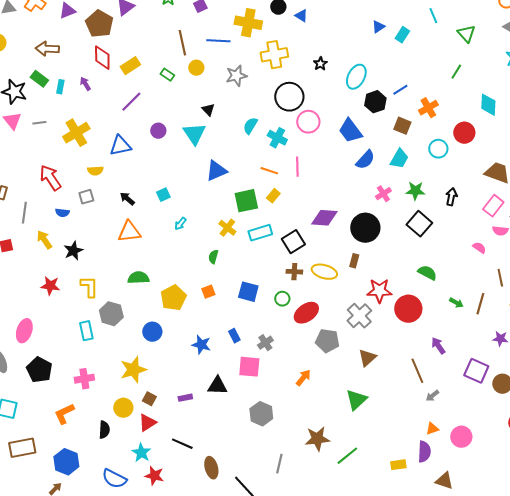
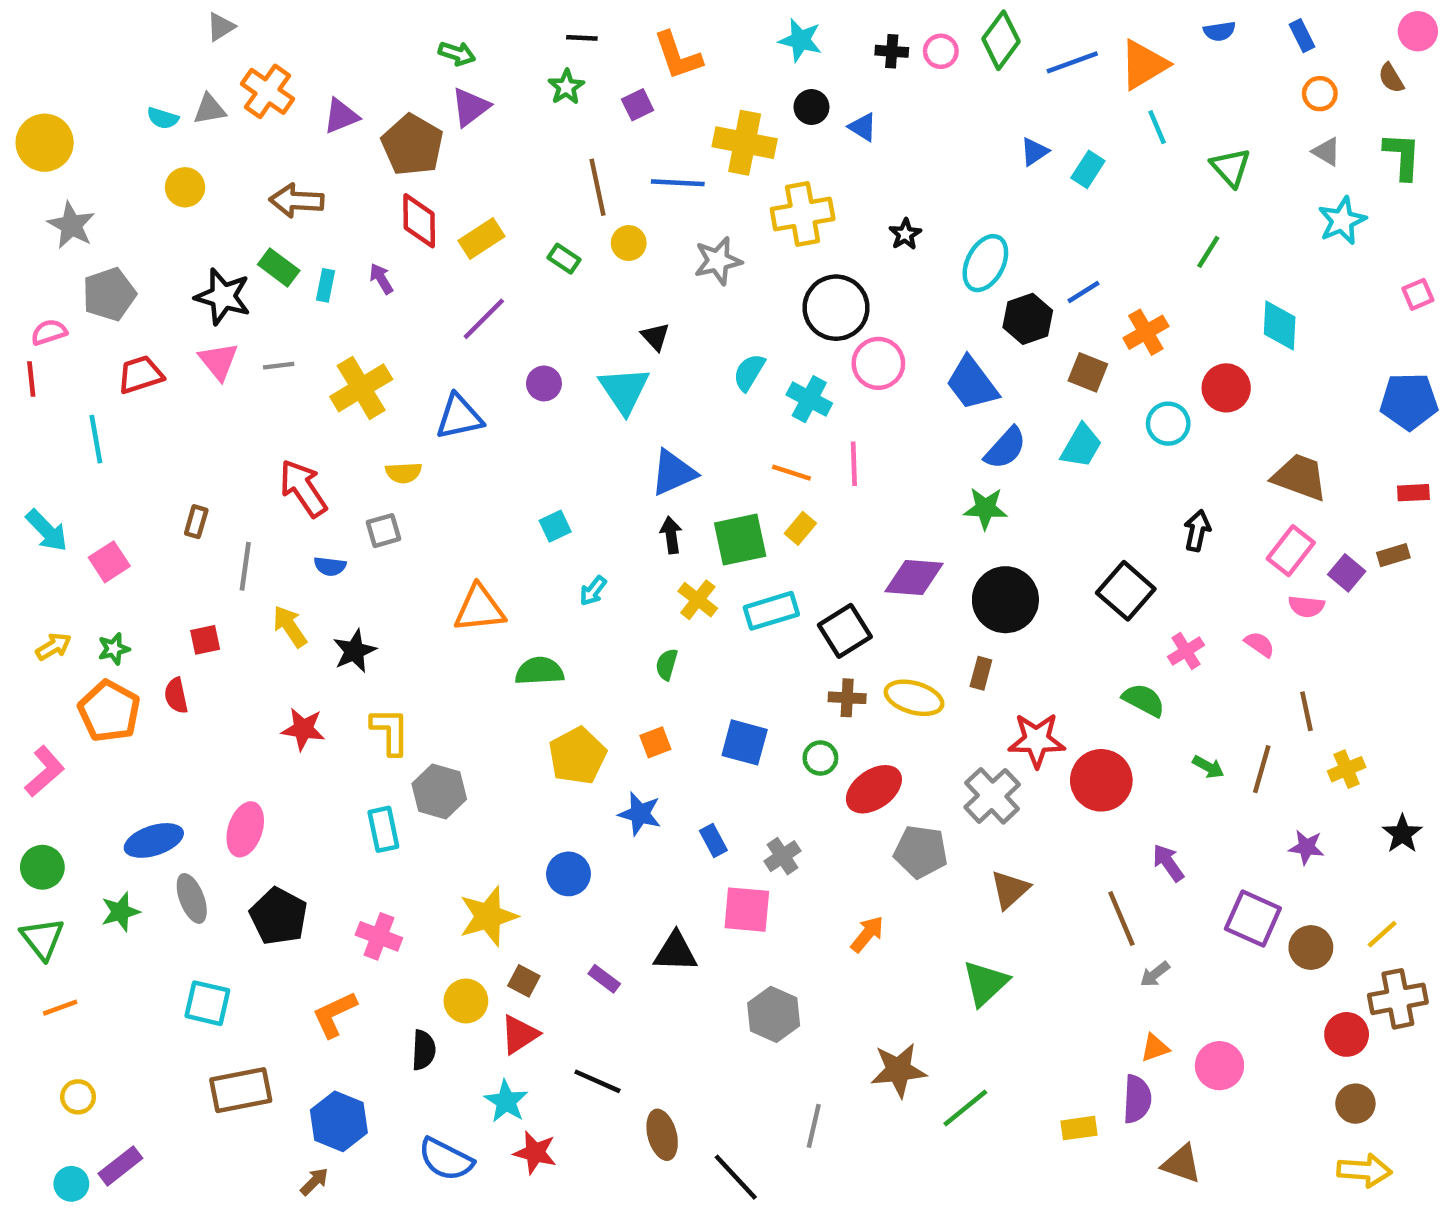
green star: (415, 191) -> (985, 508), moved
pink cross: (383, 194) -> (1186, 651), moved
black arrow: (127, 199) -> (671, 535), moved, turned 42
green semicircle: (138, 278) -> (540, 671), moved
blue circle: (152, 332) -> (568, 874), moved
blue star: (201, 345) -> (640, 814), moved
pink cross: (84, 379) -> (379, 936), turned 30
purple rectangle: (185, 398) -> (604, 979), turned 48

